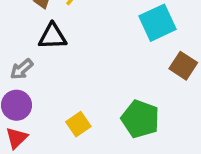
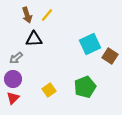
cyan square: (157, 23) -> (90, 44), moved
green pentagon: (140, 119) -> (85, 87), turned 30

